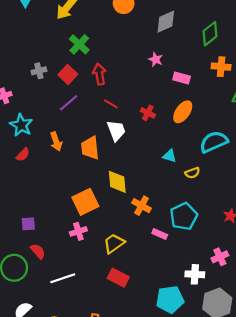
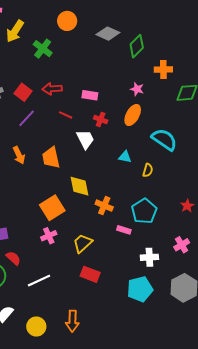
gray diamond: (166, 22) -> (108, 34), turned 55
green diamond: (210, 34) -> (137, 46), moved
green cross: (79, 44) -> (43, 49), moved
pink star: (156, 59) -> (137, 89), moved
red arrow: (99, 74) -> (52, 89), turned -78
pink rectangle: (182, 78) -> (90, 95), moved
white trapezoid: (116, 131) -> (85, 139), moved
cyan semicircle: (214, 142) -> (164, 139), turned 64
yellow semicircle: (192, 173) -> (148, 170), turned -48
white cross: (195, 274) -> (149, 257), moved

